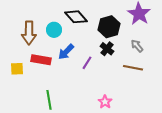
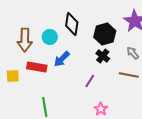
black diamond: (76, 17) -> (72, 24), turned 50
purple line: (87, 63) -> (90, 81), moved

